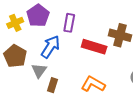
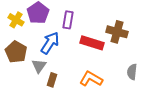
yellow cross: (15, 23) -> (16, 20), turned -35

